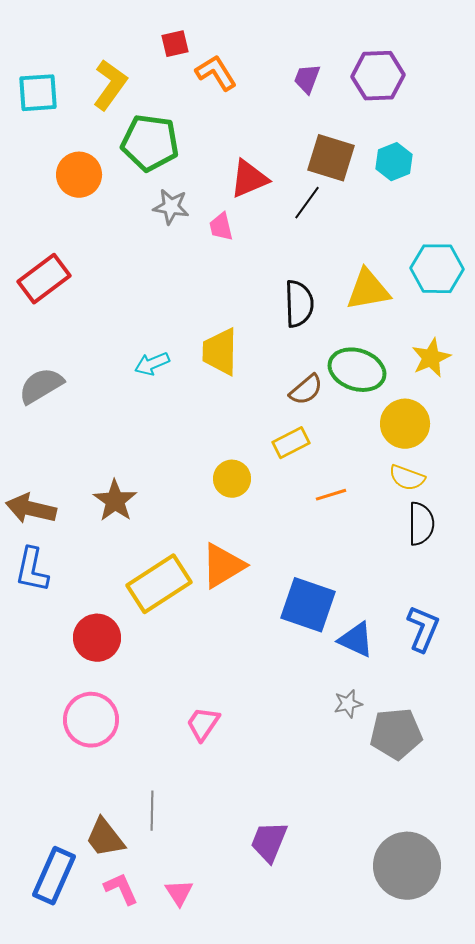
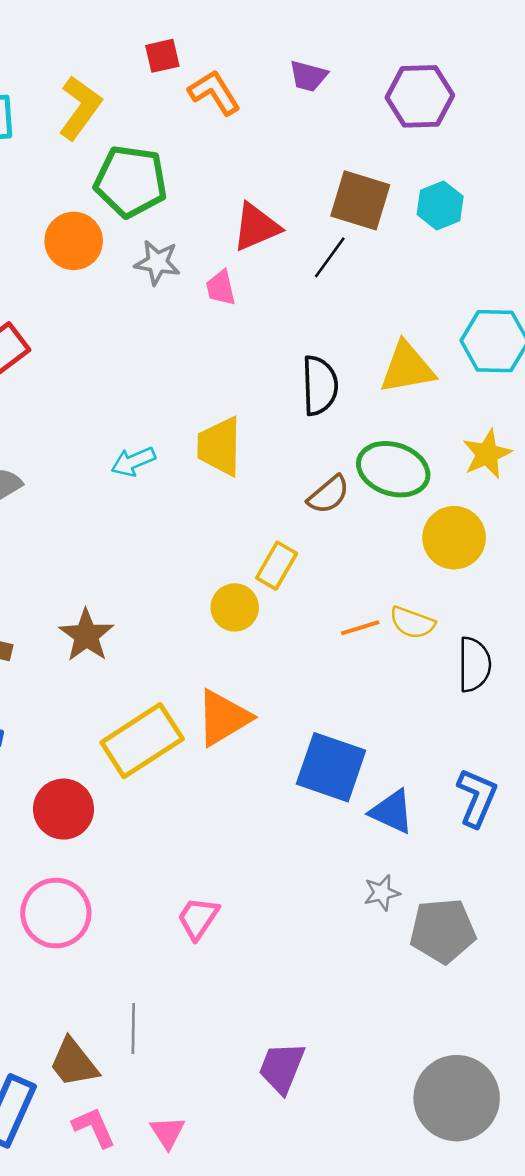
purple trapezoid: (307, 79) -> (308, 76), moved, turned -96
orange circle: (79, 175) -> (74, 241), moved
yellow rectangle: (291, 443) -> (277, 566), moved, turned -33
yellow semicircle: (407, 478) -> (412, 623), moved

